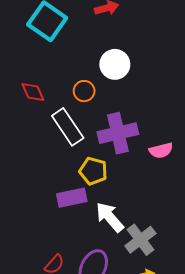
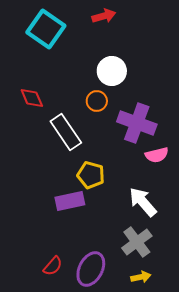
orange circle: (84, 91) -> (97, 101), moved
purple cross: (118, 133) -> (137, 123), moved, turned 33
white arrow: (110, 217) -> (143, 202), moved

